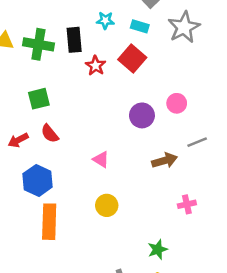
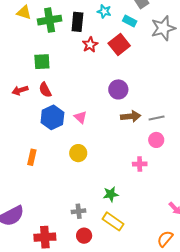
green cross: (38, 44) -> (50, 20), turned -30
pink circle: (177, 103) -> (156, 140), moved
brown arrow: (165, 161) -> (131, 116), moved
blue hexagon: (38, 180) -> (52, 117), moved
orange rectangle: (49, 222) -> (32, 157), size x0.6

